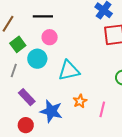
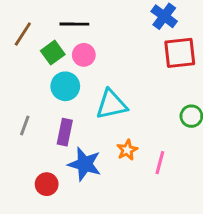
green square: (18, 44) -> (53, 53), moved
gray line: (14, 71) -> (25, 126), moved
purple rectangle: (27, 97) -> (65, 132), moved, turned 54

